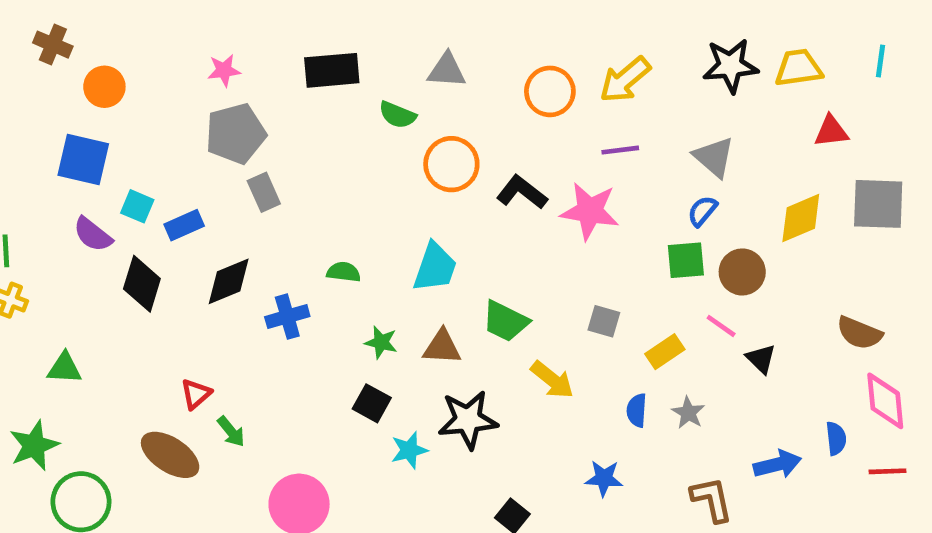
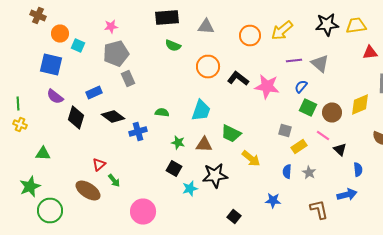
black rectangle: (332, 70) -> (167, 18), moved
green semicircle: (398, 115) -> (173, 46), moved
purple line: (620, 150) -> (294, 60), moved
cyan square: (137, 206) -> (78, 46), moved
blue semicircle: (702, 211) -> (301, 86), moved
yellow diamond: (801, 218) -> (360, 104), moved
green square: (686, 260) -> (308, 108), turned 30
black diamond: (229, 281) -> (113, 116), turned 60
gray square: (604, 321) -> (285, 130), moved
blue semicircle: (836, 438) -> (358, 170), moved

